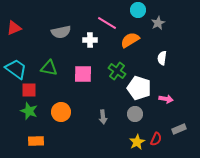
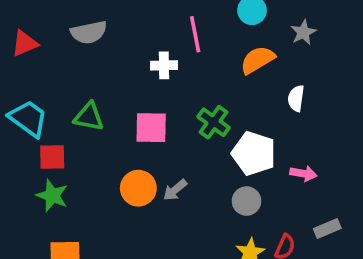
pink line: (107, 23) -> (195, 34), turned 48
gray star: (158, 23) -> (303, 32), moved
gray semicircle: (61, 32) -> (89, 32), moved
orange semicircle: (130, 40) -> (258, 60), moved
orange circle: (61, 112) -> (138, 188), moved
gray arrow: (103, 117) -> (175, 190), moved, turned 56

